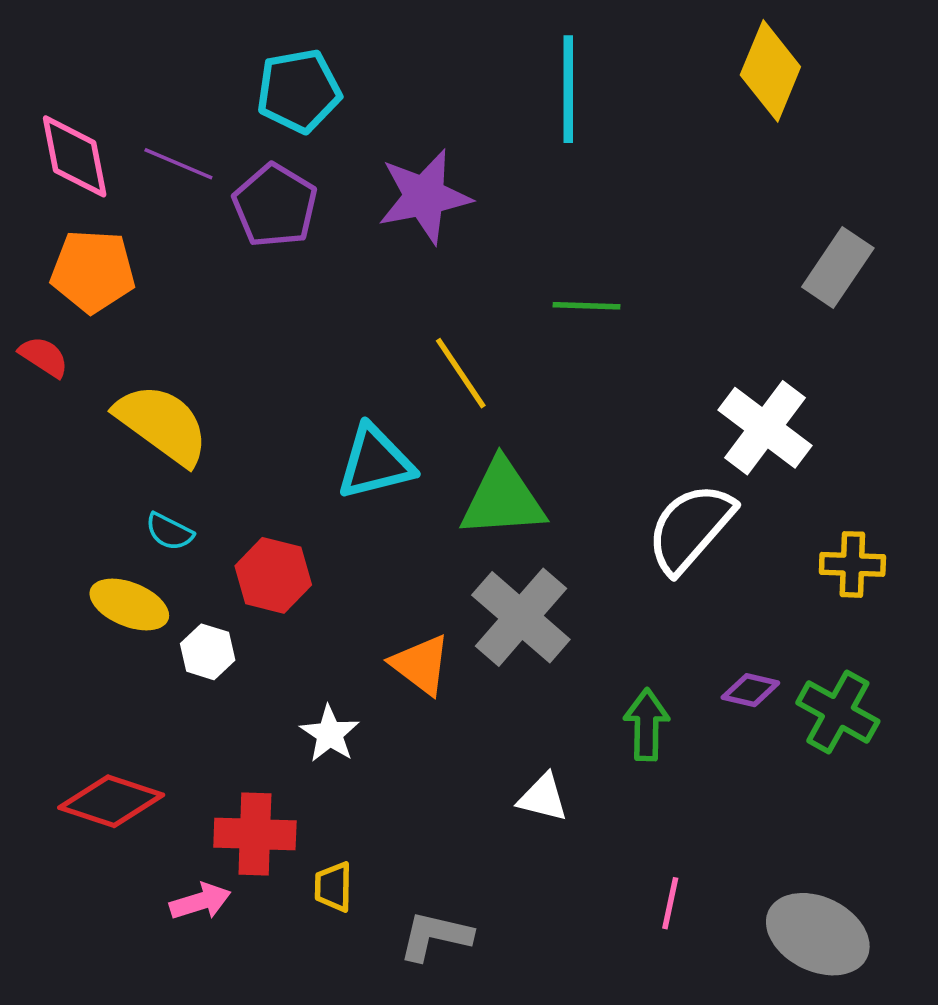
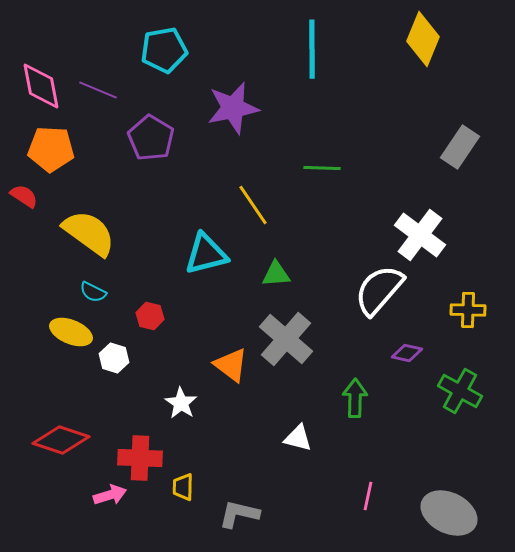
purple pentagon: (275, 206) -> (151, 138), moved
green triangle: (503, 499) -> (276, 274), size x0.6
red hexagon: (273, 575) -> (150, 316), size x0.7
purple diamond: (750, 690) -> (407, 353), moved

